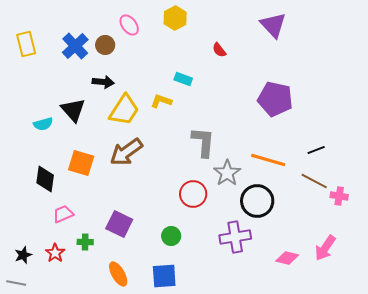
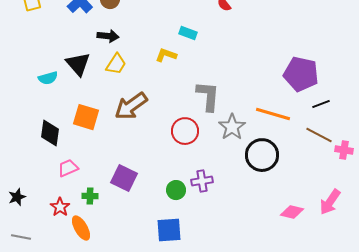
purple pentagon: (275, 99) -> (301, 74), moved
yellow trapezoid: (124, 110) -> (116, 64), moved, size x0.7
red circle: (193, 194) -> (185, 131), moved
purple cross: (235, 237) -> (202, 181), moved, size x0.7
black star: (23, 255) -> (17, 197), moved
orange ellipse: (118, 274) -> (81, 228), moved

